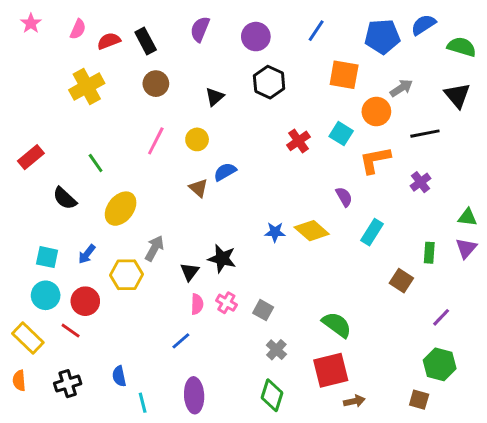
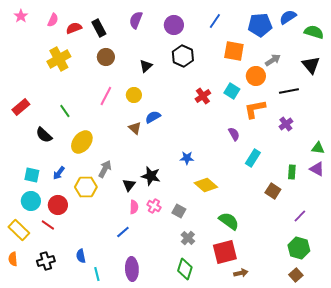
yellow diamond: (312, 231) -> (206, 185), moved
purple triangle: (466, 248) -> (317, 169), turned -42
brown square: (419, 400) -> (296, 275), moved, turned 32

